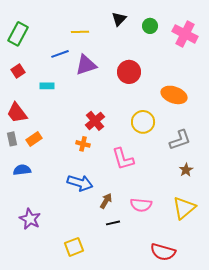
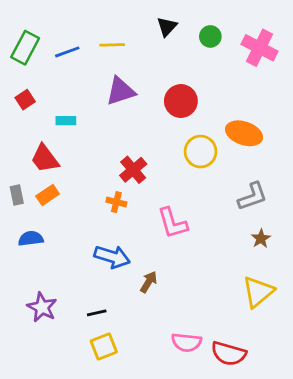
blue line: (60, 54) -> (67, 52), moved
red trapezoid: (17, 113) -> (45, 159), moved
yellow circle: (143, 122) -> (201, 152), moved
pink semicircle: (141, 205) -> (186, 342), moved
black line: (113, 223) -> (97, 313), moved

